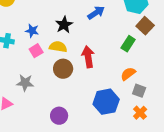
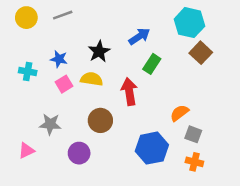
green rectangle: (128, 44) -> (152, 64), moved
brown circle: (63, 69) -> (100, 120), moved
orange cross: (140, 113) -> (194, 162), turned -32
purple circle: (59, 116) -> (79, 153), moved

